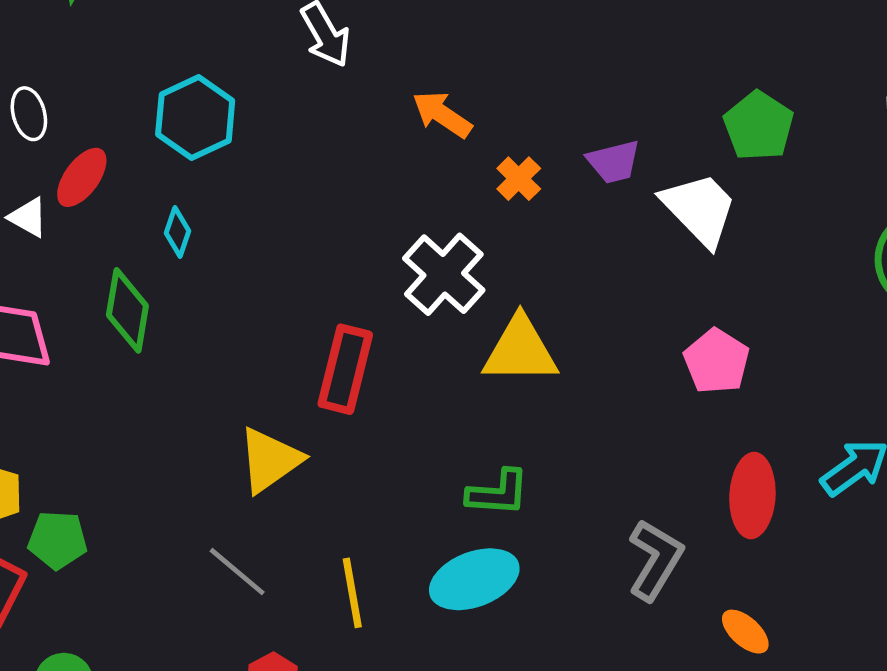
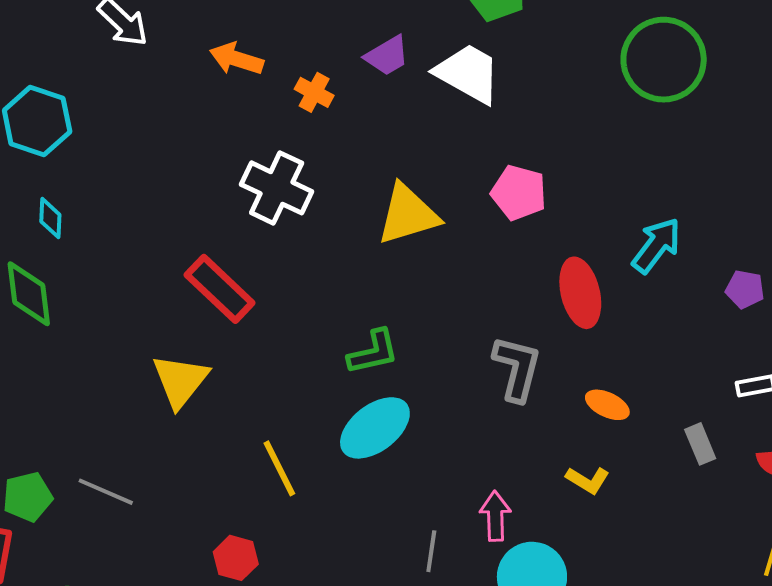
yellow triangle: (520, 350) -> (408, 214), moved
red rectangle: (345, 369) -> (220, 289), turned -44
gray line: (237, 572) -> (106, 492), moved

